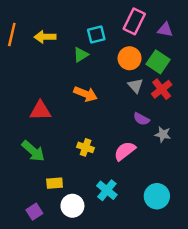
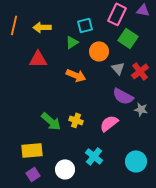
purple triangle: (165, 30) -> (143, 10), moved
orange circle: (130, 58) -> (99, 51), moved
green square: (158, 62) -> (128, 38), moved
red triangle: (40, 111) -> (38, 59), moved
purple semicircle: (141, 119) -> (123, 96), size x1.5
green arrow: (33, 151) -> (51, 121), moved
yellow rectangle: (55, 183) -> (32, 150), moved, size x1.5

